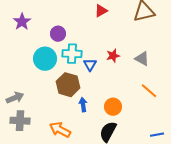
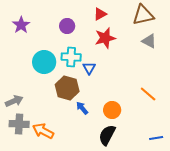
purple circle: (58, 34) -> (67, 26), moved
red star: (113, 56) -> (105, 38), moved, size x1.5
gray triangle: (142, 59) -> (149, 41), moved
blue arrow: (83, 105) -> (82, 108), turned -32
orange arrow: (60, 130) -> (43, 131), moved

